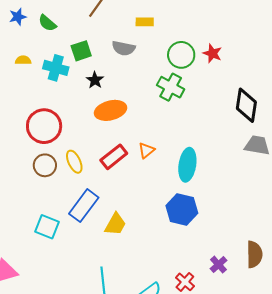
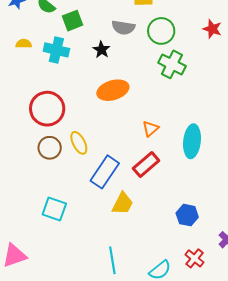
green square: (81, 51) -> (73, 21), moved
green circle: (181, 55) -> (161, 31), moved
black star: (95, 80) -> (101, 50), moved
red rectangle: (114, 157) -> (146, 164), moved
blue rectangle: (84, 206) -> (105, 172), moved
blue hexagon: (182, 209) -> (187, 215), moved, size x0.7

